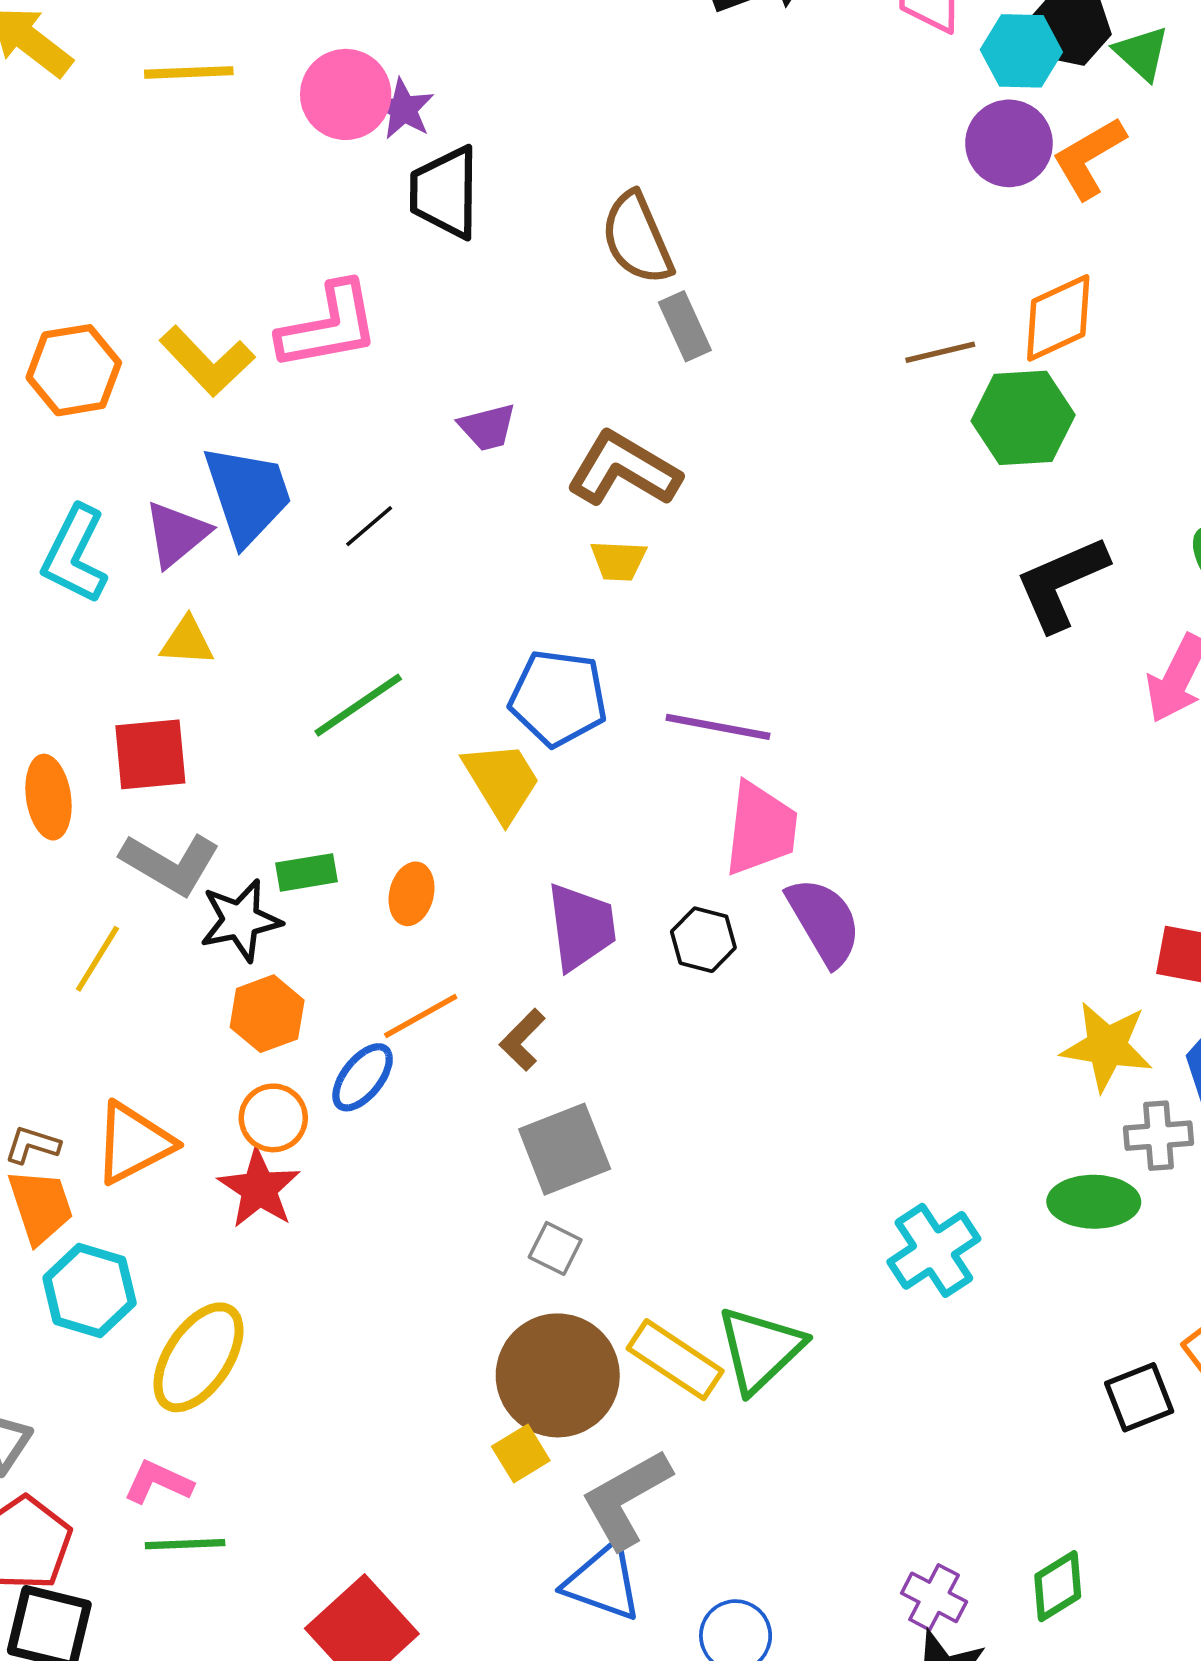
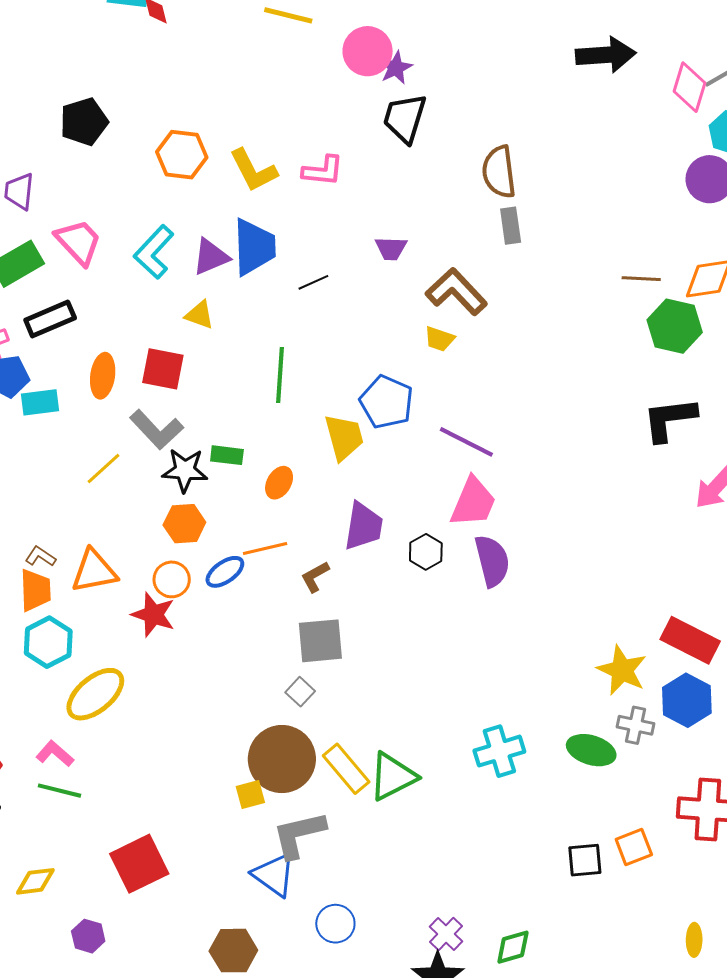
pink L-shape: (329, 326) -> (323, 171), size x0.7
green line: (358, 705) -> (280, 375), turned -68
red star: (259, 1189) -> (153, 615), turned -30

